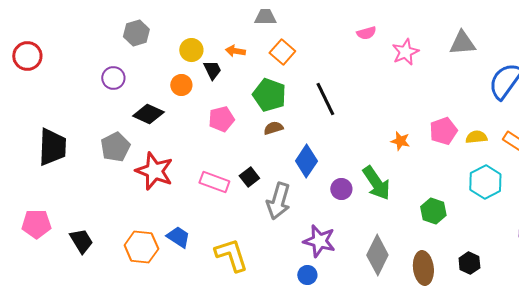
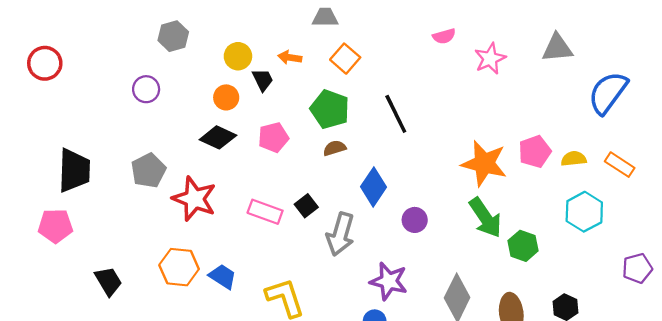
black diamond: (148, 114) -> (218, 137), moved
orange star: (400, 141) -> (484, 163), size x2.0
green arrow: (376, 183) -> (485, 218), moved
pink pentagon: (36, 224) -> (55, 226), moved
orange hexagon: (141, 247) -> (179, 267), moved

